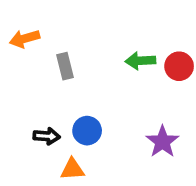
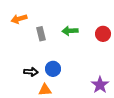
green arrow: (140, 61) -> (70, 31), moved
purple star: (162, 142) -> (100, 85), moved

